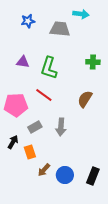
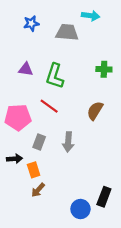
gray rectangle: (35, 127) -> (39, 142), turned -40
black arrow: (13, 142) -> (15, 159), turned 56
brown arrow: (44, 170) -> (38, 190), moved
blue circle: (65, 175) -> (80, 209), moved

